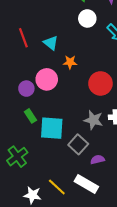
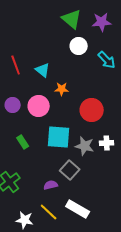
purple circle: (26, 89) -> (13, 105), moved
cyan square: (52, 128) -> (59, 137), moved
purple semicircle: (97, 160) -> (51, 185), moved

